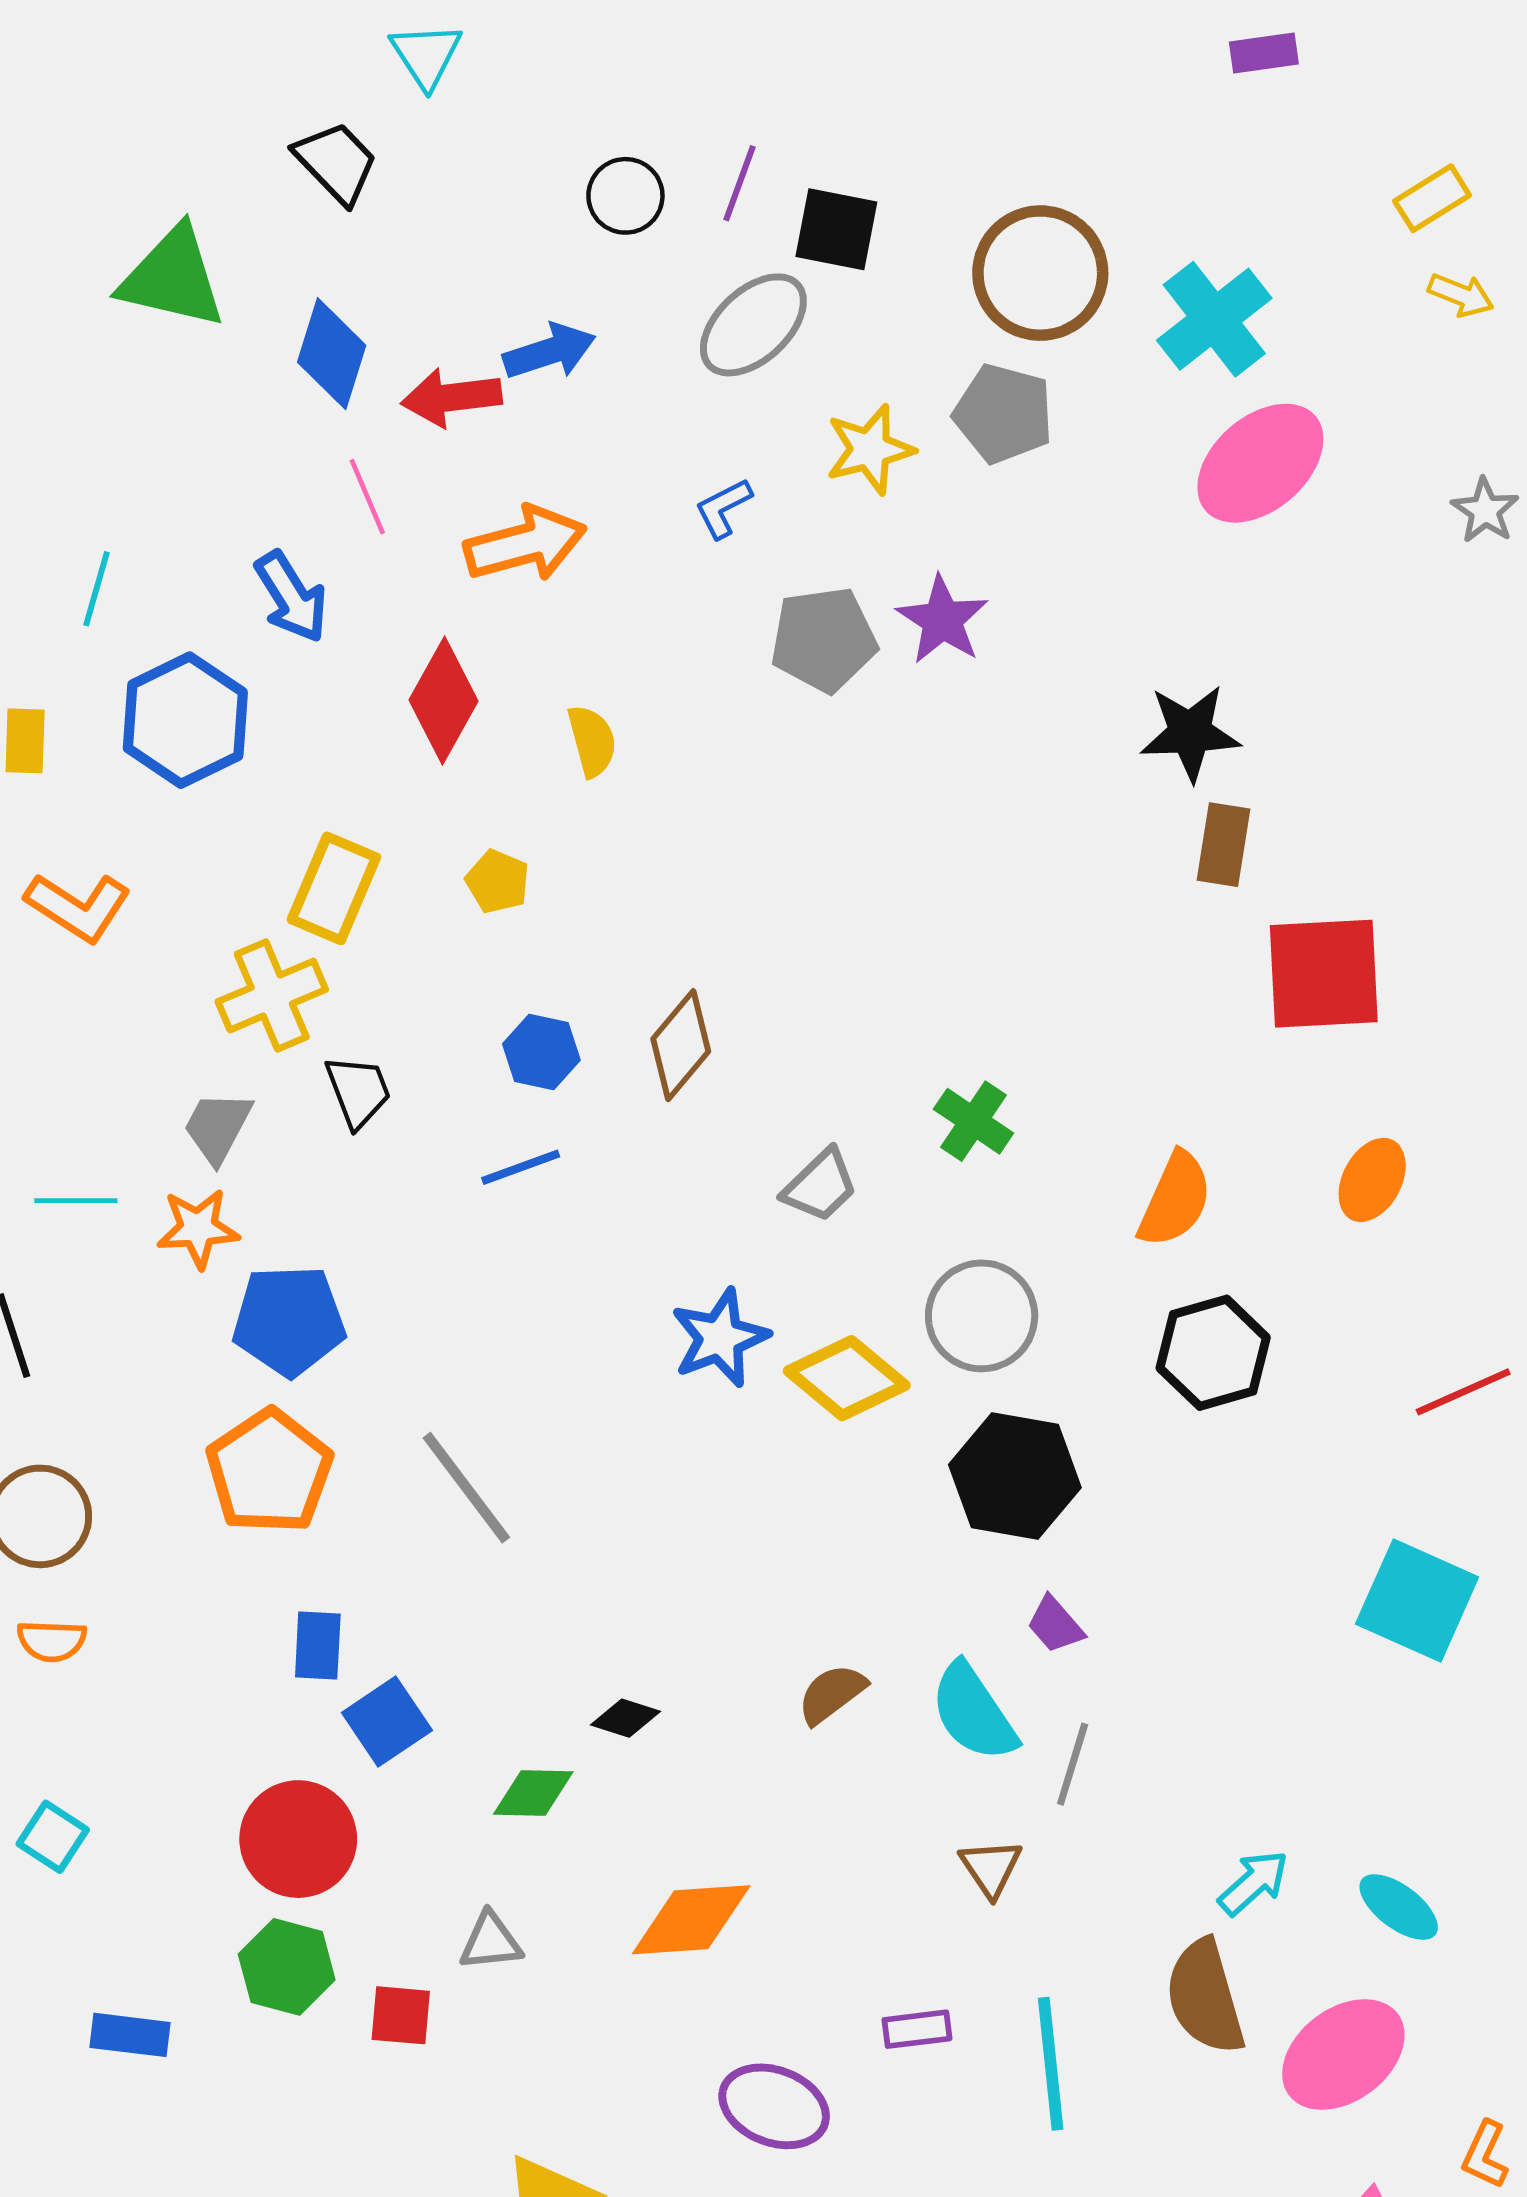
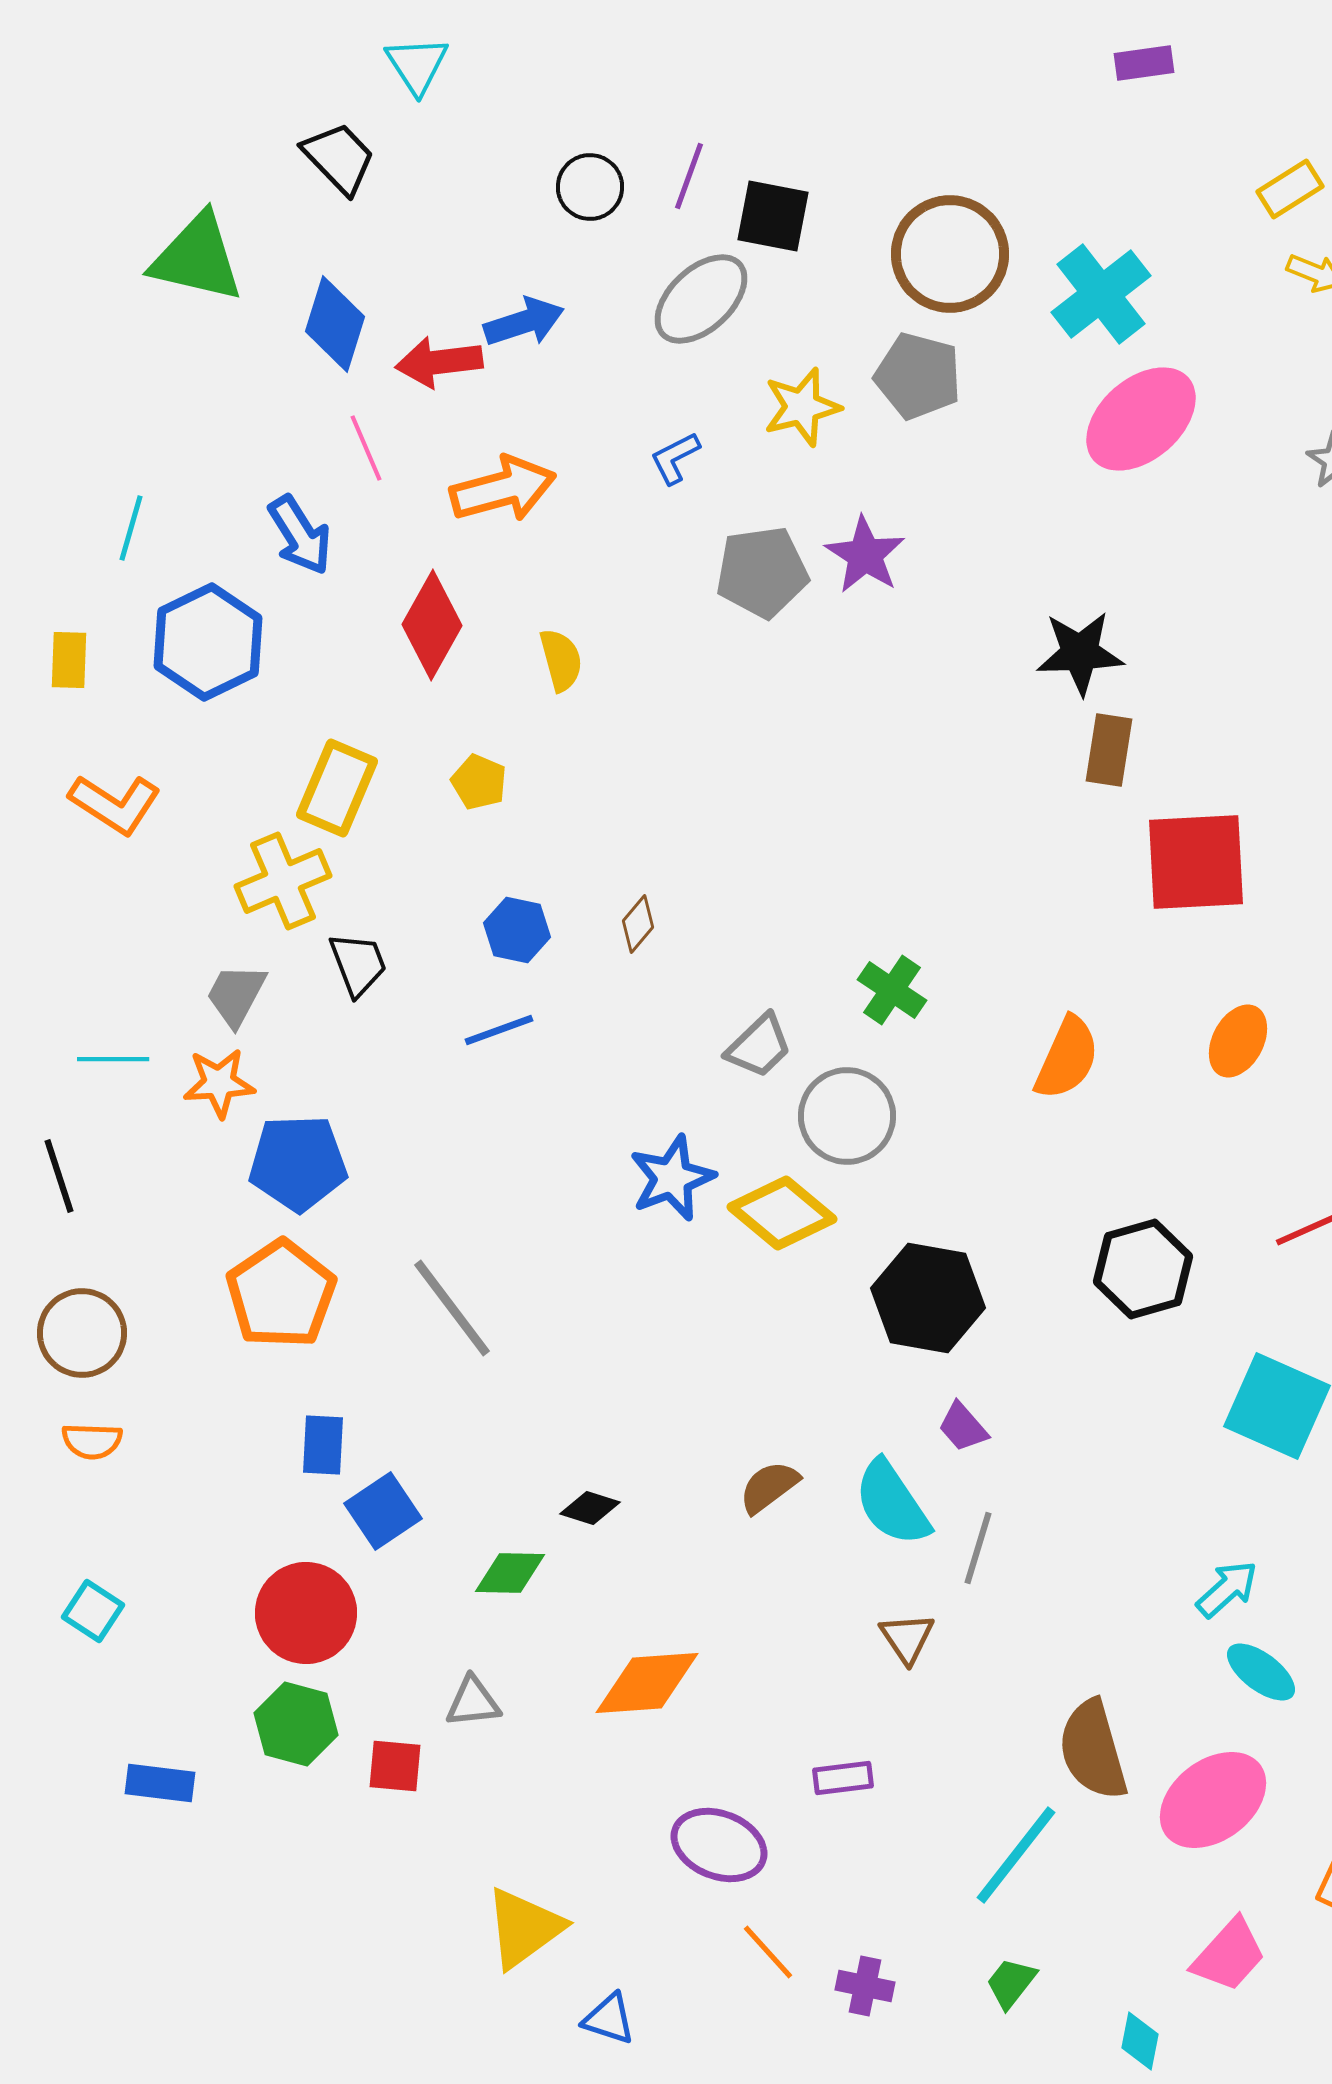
brown diamond: (681, 1045) -> (638, 924), size x0.6
gray circle: (982, 1316) -> (847, 1116), moved
black hexagon: (1213, 1353) -> (1143, 1269), moved
cyan arrow: (1253, 1883) -> (1227, 1589), moved
cyan line: (1051, 2064) -> (1016, 1855), moved, turned 44

